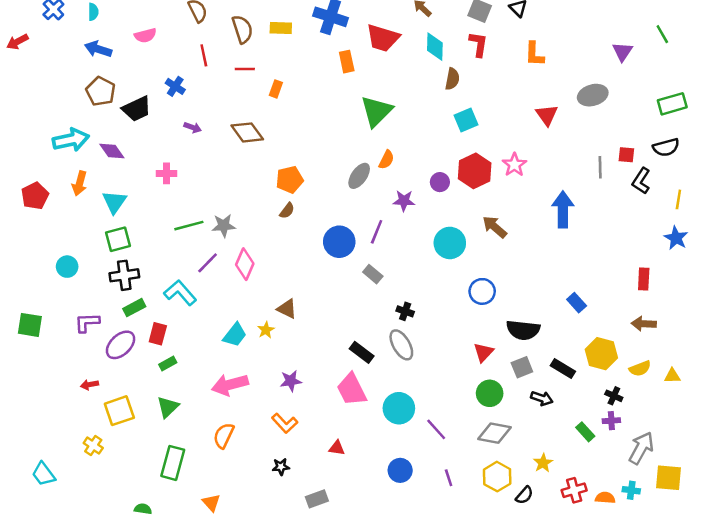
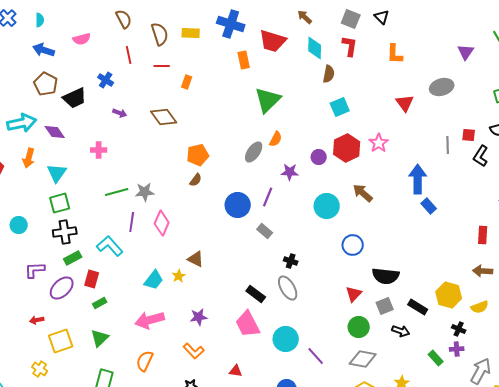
purple line: (208, 263) -> (132, 222), turned -36
blue rectangle: (577, 303) -> (429, 206), moved

